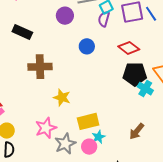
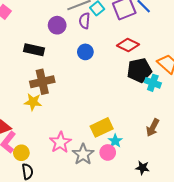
purple semicircle: (104, 19) -> (85, 21), moved
black rectangle: (22, 32) -> (34, 50), moved
yellow star: (62, 98) -> (33, 102), moved

